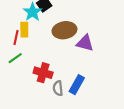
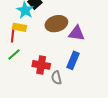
yellow rectangle: (24, 30) -> (19, 27), turned -72
blue rectangle: (77, 85) -> (73, 60), moved

